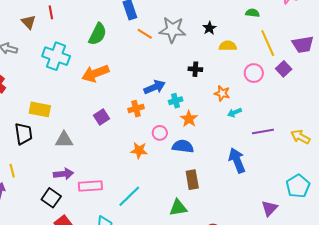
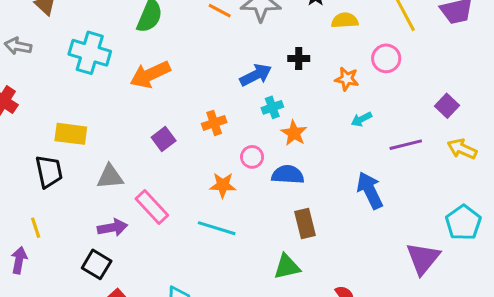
purple square: (284, 69) -> (447, 106), moved
blue arrow: (155, 87) -> (256, 75), moved
orange star: (222, 93) -> (347, 79), moved
pink rectangle: (90, 186) -> (152, 207), moved, turned 55
cyan line: (129, 196) -> (217, 228), moved, turned 65
purple triangle: (269, 208) -> (423, 258), size x1.4

